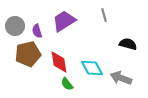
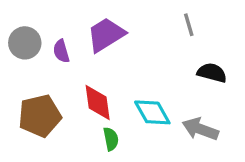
gray line: (104, 15) -> (189, 25), moved
brown pentagon: (28, 54) -> (40, 116), moved
green semicircle: (67, 84) -> (111, 139), turned -152

